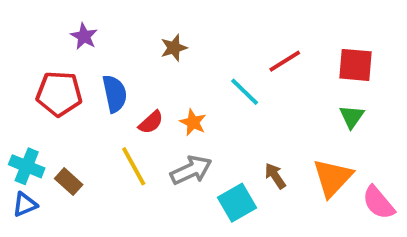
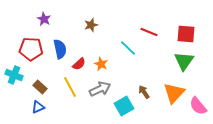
red line: (285, 61) -> (149, 32), turned 54
green triangle: (352, 117) -> (184, 61), size x1.5
cyan cross: (27, 166) -> (14, 75), moved
brown rectangle: (69, 182) -> (40, 87), moved
blue triangle: (25, 205) -> (38, 107), moved

